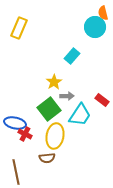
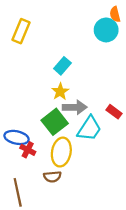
cyan rectangle: (72, 56) -> (62, 66), moved
gray arrow: (67, 96) -> (75, 107), size x1.5

